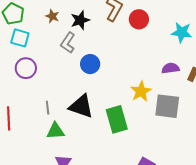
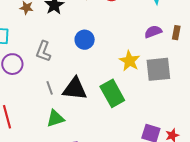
gray L-shape: (68, 43) -> (43, 51), moved
blue circle: (90, 64) -> (85, 40), moved
gray line: (48, 108) -> (50, 88), moved

